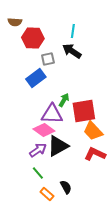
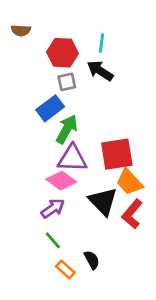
red hexagon: (33, 38) -> (63, 53), moved
green arrow: (64, 100) -> (67, 129), moved, size x1.5
black triangle: (58, 146) -> (103, 201), moved, turned -45
red L-shape: (95, 154) -> (132, 214), turned -75

